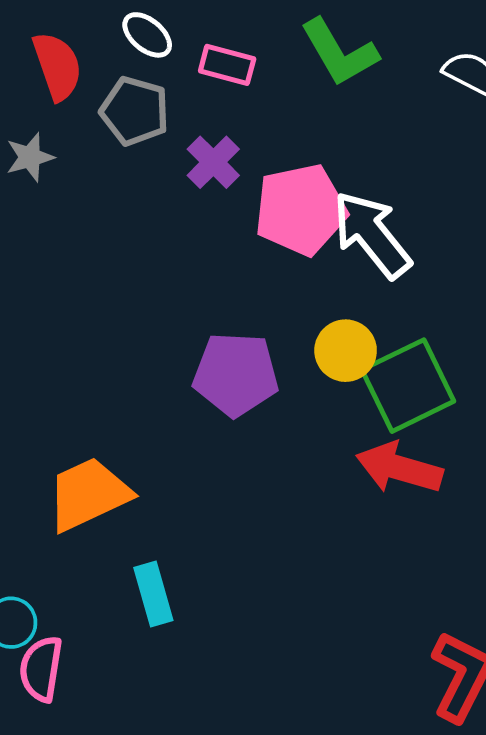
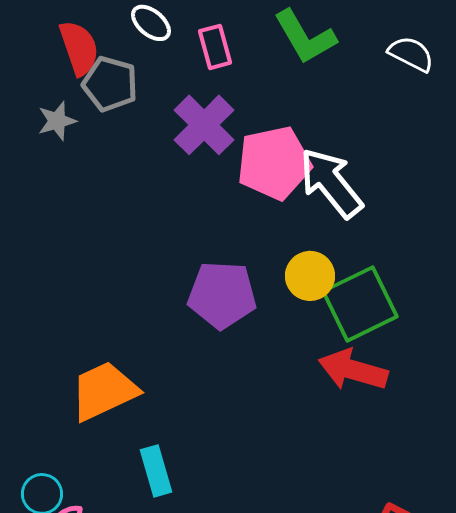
pink rectangle: (227, 65) -> (215, 47), turned 60
gray pentagon: (135, 111) -> (110, 84), moved
purple cross: (213, 162) -> (204, 125), size x1.4

